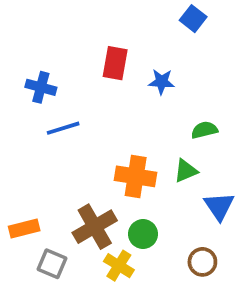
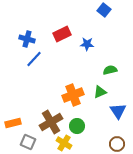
red rectangle: (115, 63) -> (62, 34), turned 54
blue cross: (41, 87) -> (27, 39), moved
blue line: (63, 128) -> (34, 59), moved, turned -30
orange cross: (136, 176) -> (73, 95), turned -30
brown circle: (202, 262) -> (117, 144), moved

